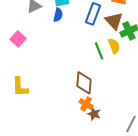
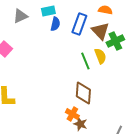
blue semicircle: (58, 15) -> (55, 24), moved
brown diamond: (84, 83) -> (83, 93), moved

